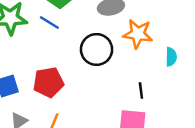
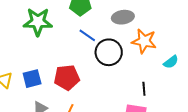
blue line: (49, 23) -> (87, 35), moved
cyan semicircle: (171, 57) -> (171, 62), turned 49

